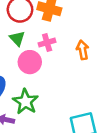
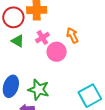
pink circle: (30, 62) -> (57, 52), moved

